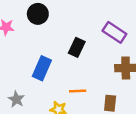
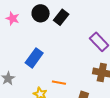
black rectangle: (77, 47) -> (61, 17), moved

